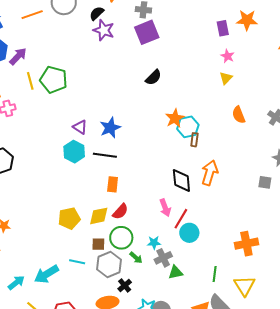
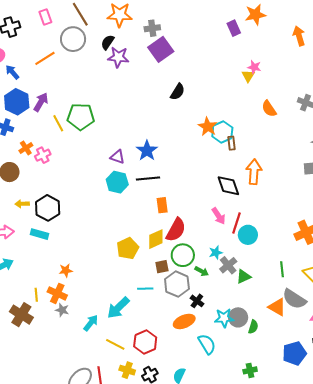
pink star: (228, 56) -> (254, 67), moved
red semicircle: (120, 211) -> (176, 230), size x1.4

